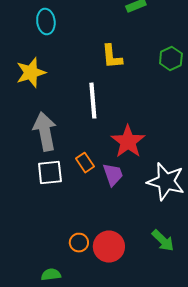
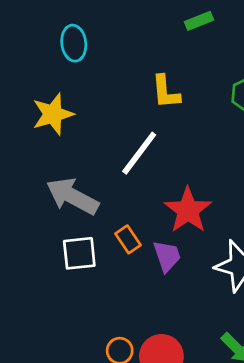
white line: (93, 101) -> (139, 153), turned 42
gray arrow: (45, 132) -> (72, 196), turned -51

